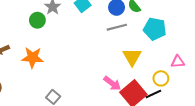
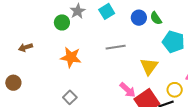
gray line: (117, 27) -> (116, 47), moved
orange star: (33, 58) -> (71, 57), moved

